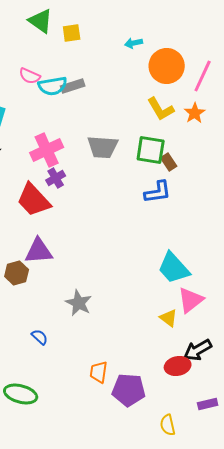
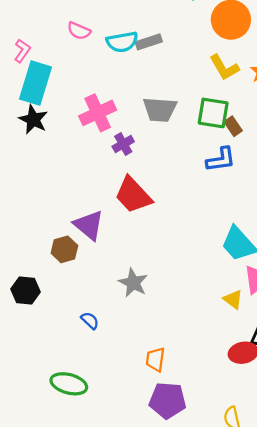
cyan semicircle: (53, 86) -> (122, 42), moved
gray rectangle: (73, 86) -> (149, 42), moved
purple cross: (56, 178) -> (123, 144), moved
red trapezoid: (34, 200) -> (133, 195), moved
purple triangle: (39, 251) -> (89, 225), turned 44
purple pentagon: (129, 390) -> (168, 400), moved

